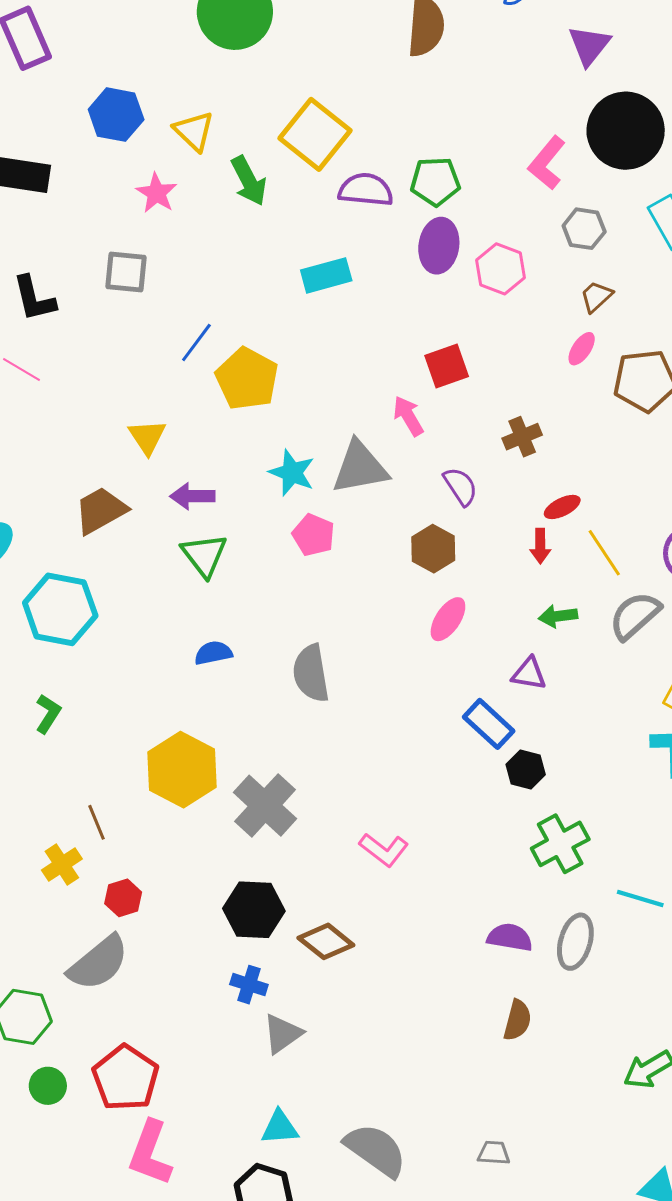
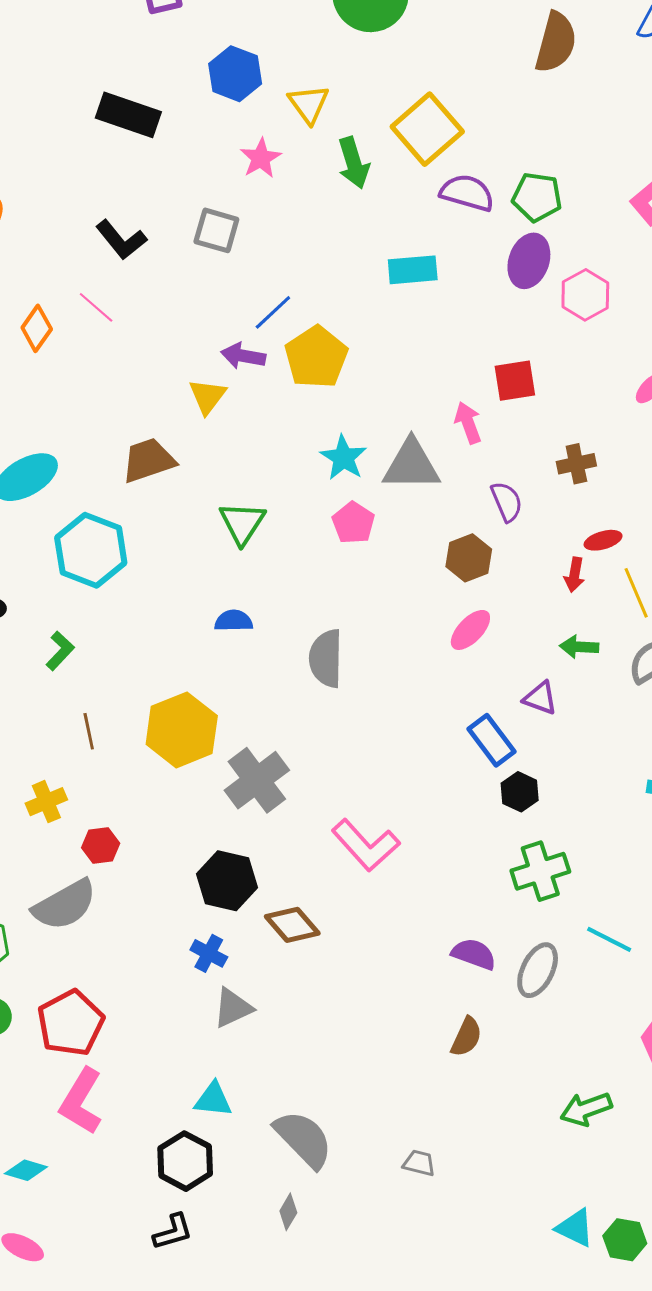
black L-shape: (34, 298) -> (121, 240), turned -36
purple arrow: (192, 496) -> (243, 356), moved
brown line: (96, 822) -> (89, 731), moved
pink L-shape: (384, 850) -> (366, 845), size x1.4

